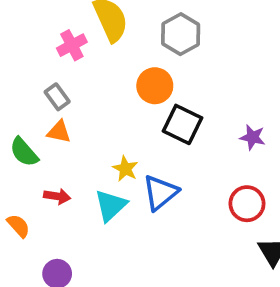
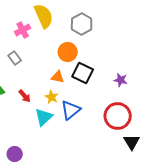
orange triangle: (59, 132) -> (58, 77), moved
red arrow: (57, 196) -> (25, 96), moved, turned 40
red circle: (247, 204) -> (118, 116), size x1.4

